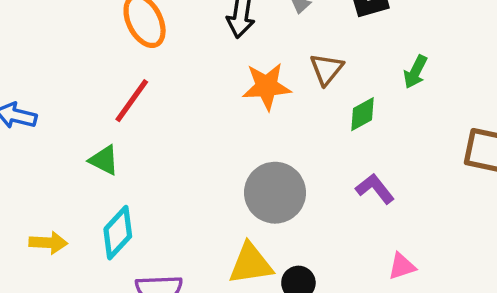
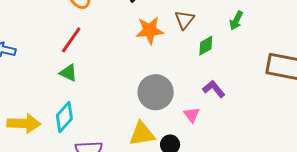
green triangle: (104, 160) -> (68, 73), moved
yellow arrow: (48, 243) -> (24, 123), size x1.5
pink triangle: (402, 266) -> (192, 115), moved, turned -48

